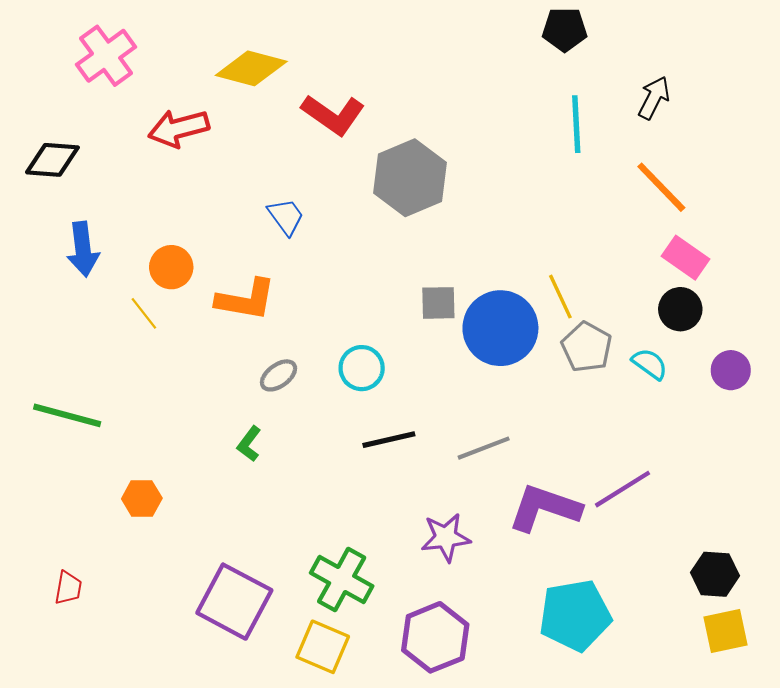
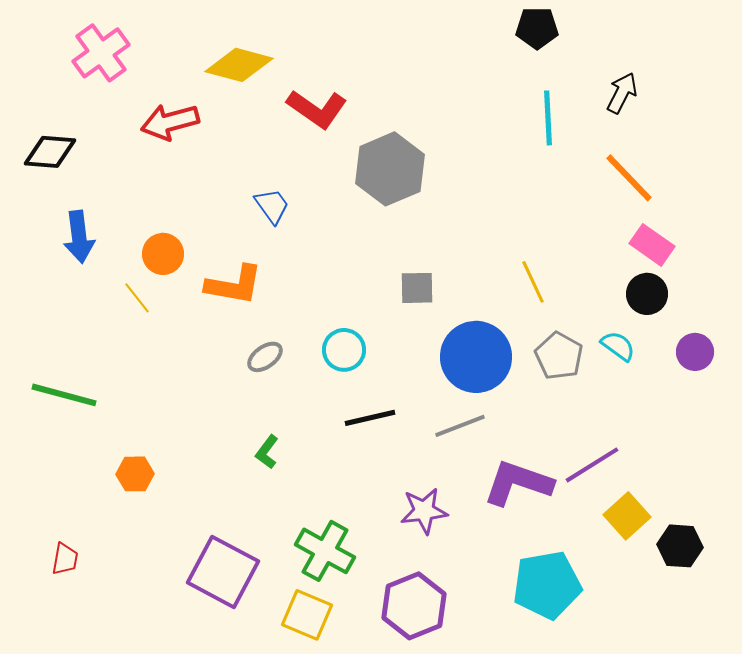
blue circle: (500, 328) -> (476, 357), moved
gray pentagon: (587, 347) -> (559, 356), moved
green L-shape: (249, 444) -> (267, 452), moved
yellow square: (725, 631) -> (627, 516), moved, turned -30

